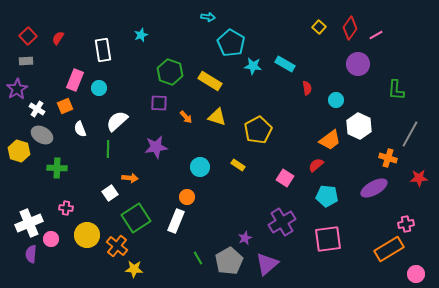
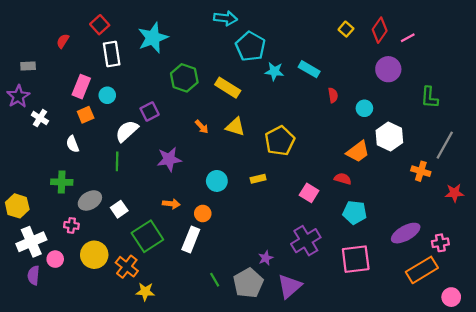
cyan arrow: (208, 17) -> (226, 18), size x1.5
cyan star: (141, 35) -> (153, 38), size x2.0
red square: (28, 36) -> (100, 25), moved
purple square: (159, 103) -> (150, 112), moved, turned -30
orange square: (65, 106) -> (86, 115), moved
white semicircle: (80, 129) -> (73, 144), moved
gray ellipse: (42, 135) -> (90, 200), moved, turned -60
yellow hexagon: (19, 151) -> (17, 206), moved
yellow rectangle: (238, 165) -> (258, 179), turned -48
red semicircle: (316, 165) -> (343, 179), turned 56
orange arrow: (130, 178) -> (171, 204), moved
purple ellipse: (374, 188) -> (406, 233), moved

